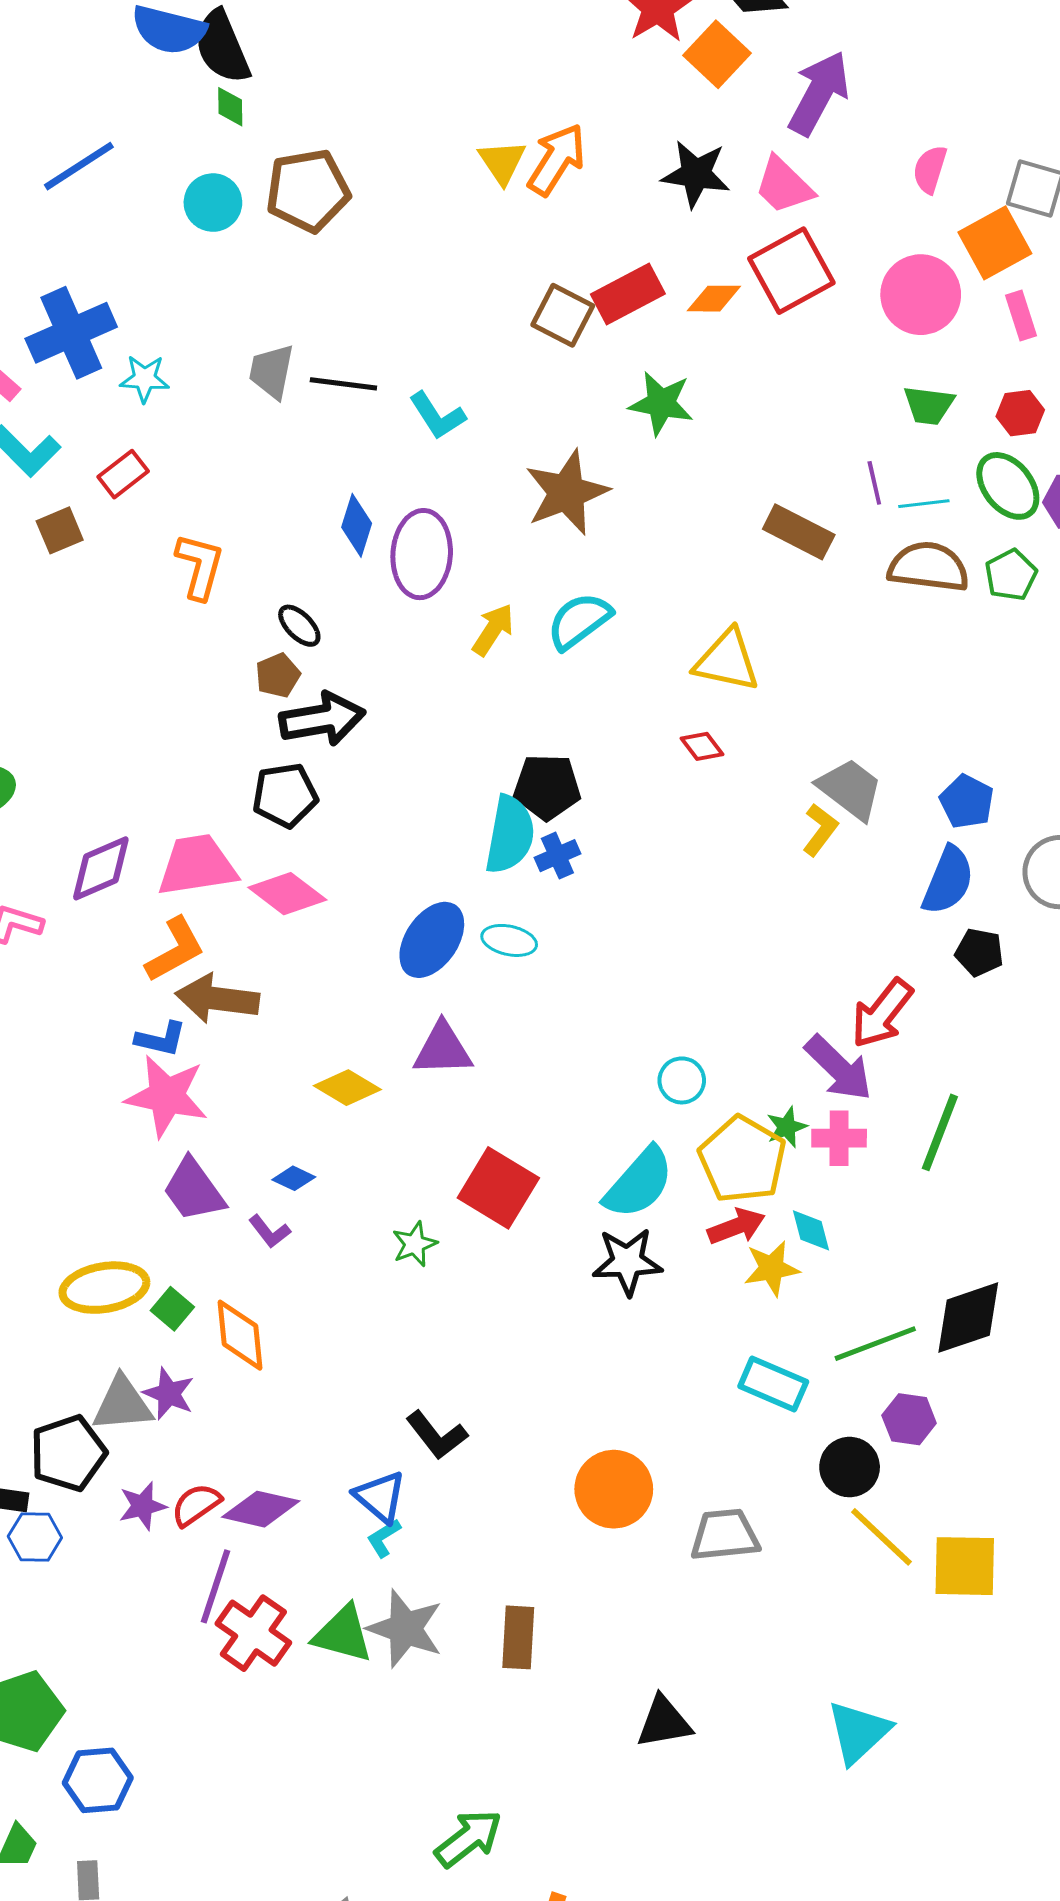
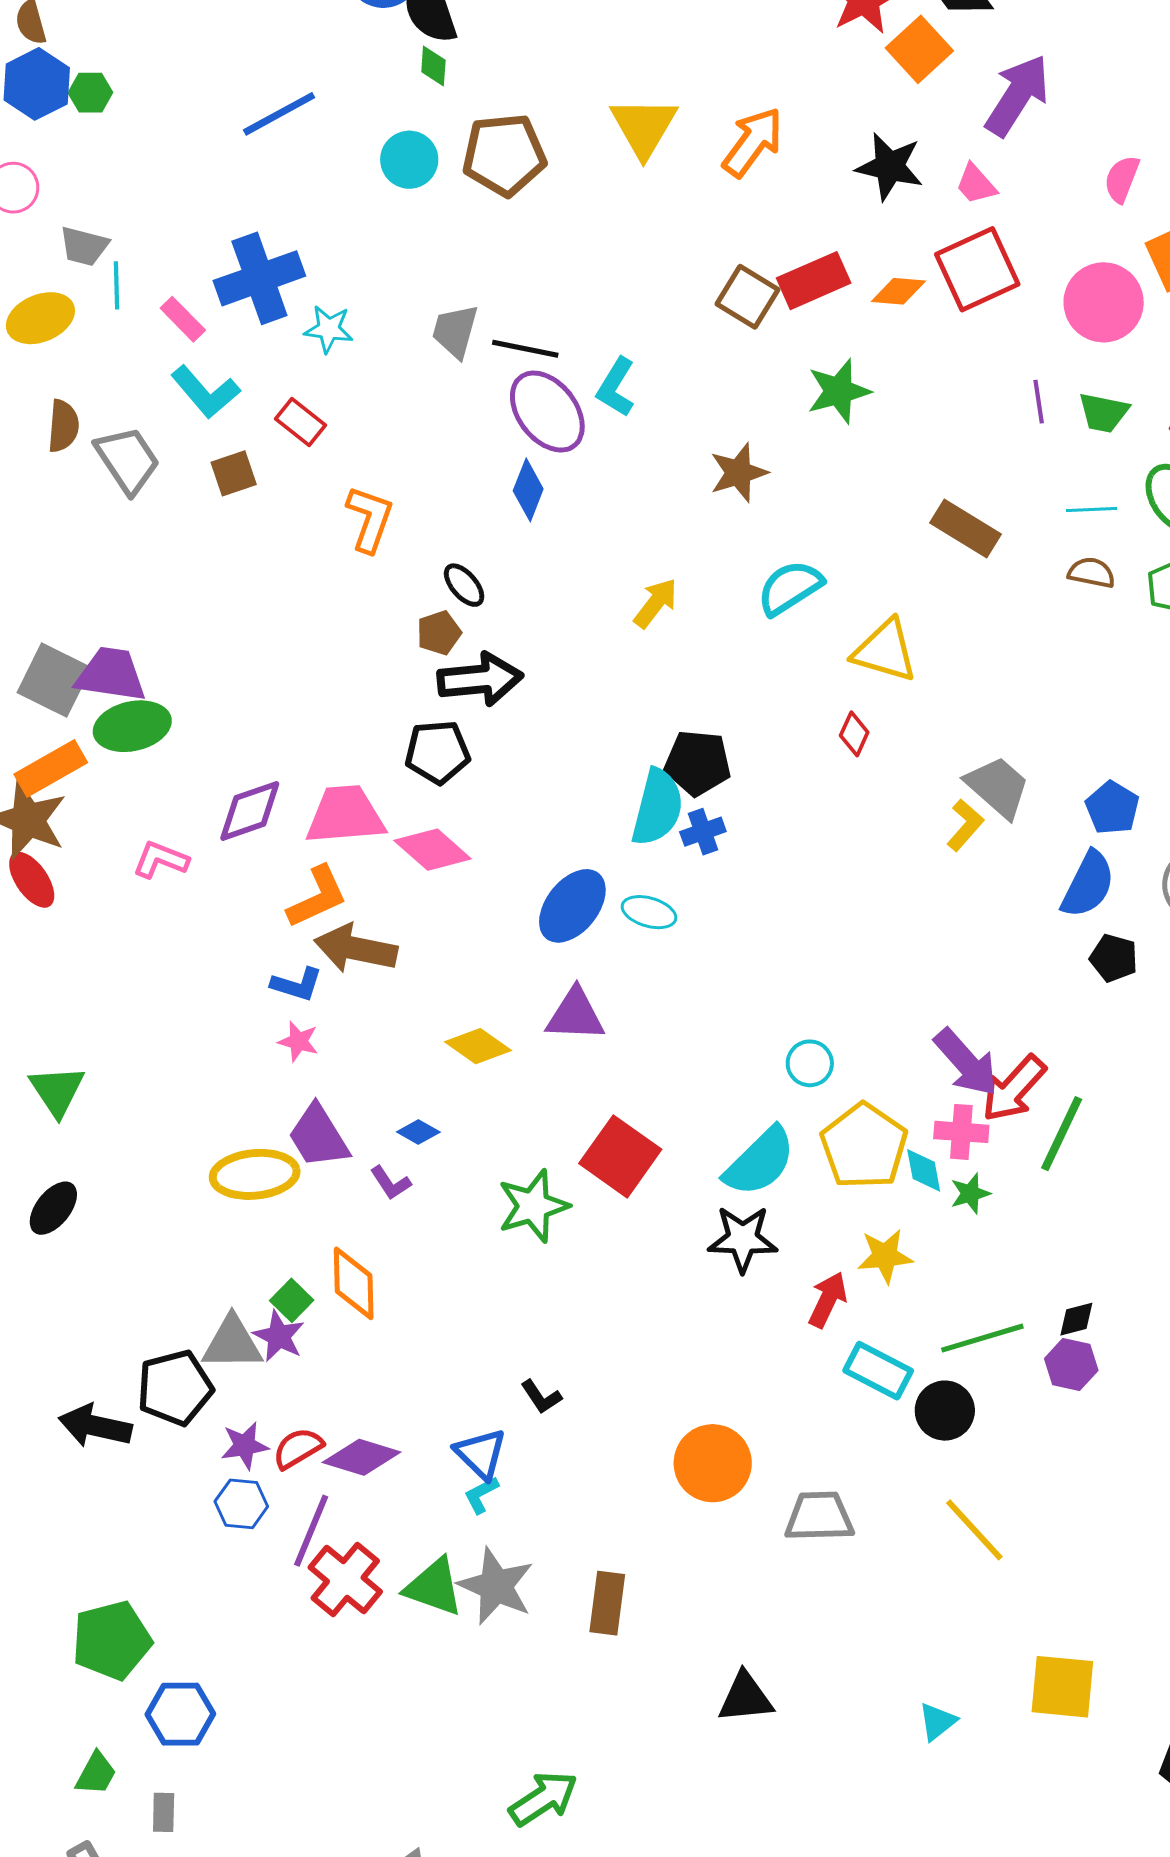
yellow triangle: (502, 162) -> (644, 127), moved, size x1.4
pink trapezoid: (784, 185) -> (976, 184), size x0.7
green star: (661, 403) -> (839, 391), turned -30
cyan L-shape: (437, 416) -> (616, 387), turned 60
red rectangle: (123, 474) -> (300, 422), turned 72
purple line: (874, 483) -> (1039, 402), moved
brown star: (567, 493) -> (739, 473), size x0.7
purple ellipse: (422, 554) -> (547, 412), moved, turned -46
brown semicircle: (929, 567) -> (1092, 573), size x0.6
cyan semicircle: (579, 621) -> (790, 588), moved
red diamond: (702, 746) -> (854, 734), turned 57
red arrow: (882, 1013) -> (1014, 1089), moved
pink star: (167, 1096) -> (298, 1041), size x0.5
green star: (787, 1127) -> (970, 1194), moved
red arrow: (736, 1226) -> (828, 1300), moved, turned -48
cyan diamond: (811, 1230) -> (924, 1170), moved
green star: (415, 1244) -> (533, 1206), size x1.6
yellow ellipse: (104, 1288) -> (255, 1174), moved
green square: (172, 1309) -> (292, 1300), moved
black diamond: (968, 1318) -> (1076, 1319), size x0.5
purple hexagon: (909, 1419) -> (1071, 1365), moved
black L-shape: (437, 1435) -> (541, 1397), size x0.7
black circle: (850, 1467) -> (945, 1411), moved
blue hexagon: (35, 1537) -> (241, 1504), moved
yellow square: (965, 1566) -> (1062, 1687), moved
cyan triangle: (858, 1732) -> (937, 1722), size x0.6

